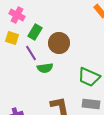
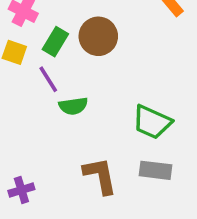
brown circle: (59, 43) -> (98, 36), moved

